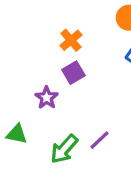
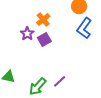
purple star: (47, 98) -> (27, 34), moved

